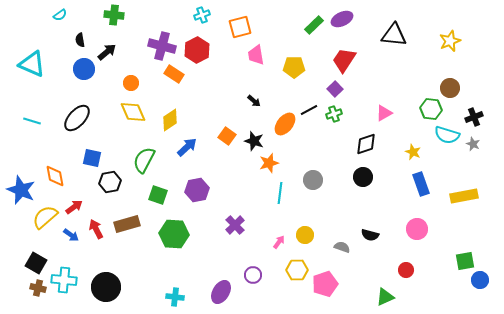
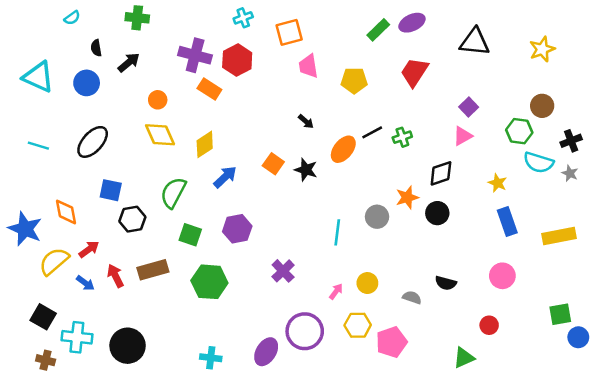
blue circle: (84, 69) -> (87, 83), moved
purple square: (335, 89) -> (469, 107), moved
orange star: (269, 163) -> (407, 197), moved
purple circle: (253, 275) -> (305, 331), size x1.8
brown cross: (38, 288) -> (46, 360), moved

